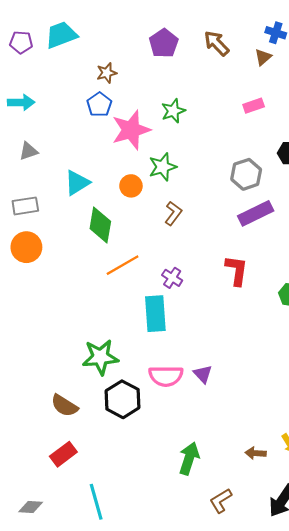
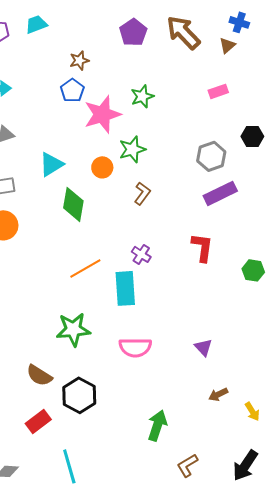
cyan trapezoid: (61, 35) -> (36, 24), size x0.7
brown arrow: (217, 43) -> (183, 32), size x1.4
orange line: (123, 265) -> (85, 268), moved
purple triangle: (203, 374) -> (203, 347), moved
black hexagon: (123, 399) -> (79, 395), moved
brown arrow: (256, 453) -> (218, 394), moved, turned -30

